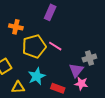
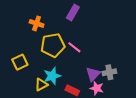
gray cross: (89, 58) -> (109, 72), moved
yellow triangle: (18, 87) -> (41, 85), moved, turned -32

